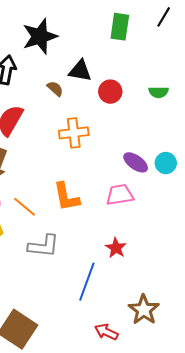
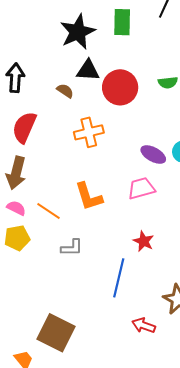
black star: (40, 36) -> (78, 32), moved
red circle: (110, 92) -> (120, 87), size x1.5
gray L-shape: (44, 246) -> (72, 248), size x0.7

